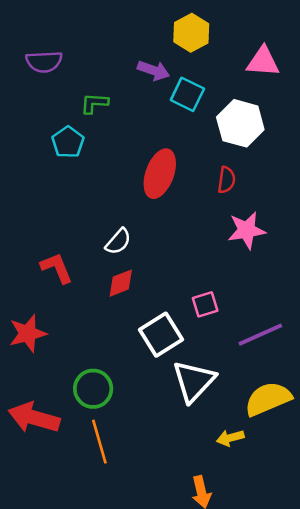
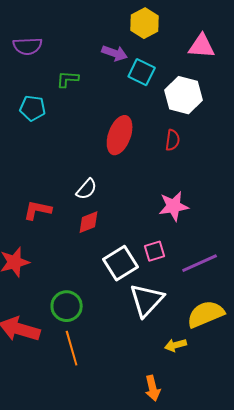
cyan pentagon: (68, 142) -> (33, 108), moved, turned -30
pink star: (247, 230) -> (174, 206), moved
red L-shape: (57, 268) -> (38, 210), turned -56
pink square: (205, 304) -> (155, 251), moved

